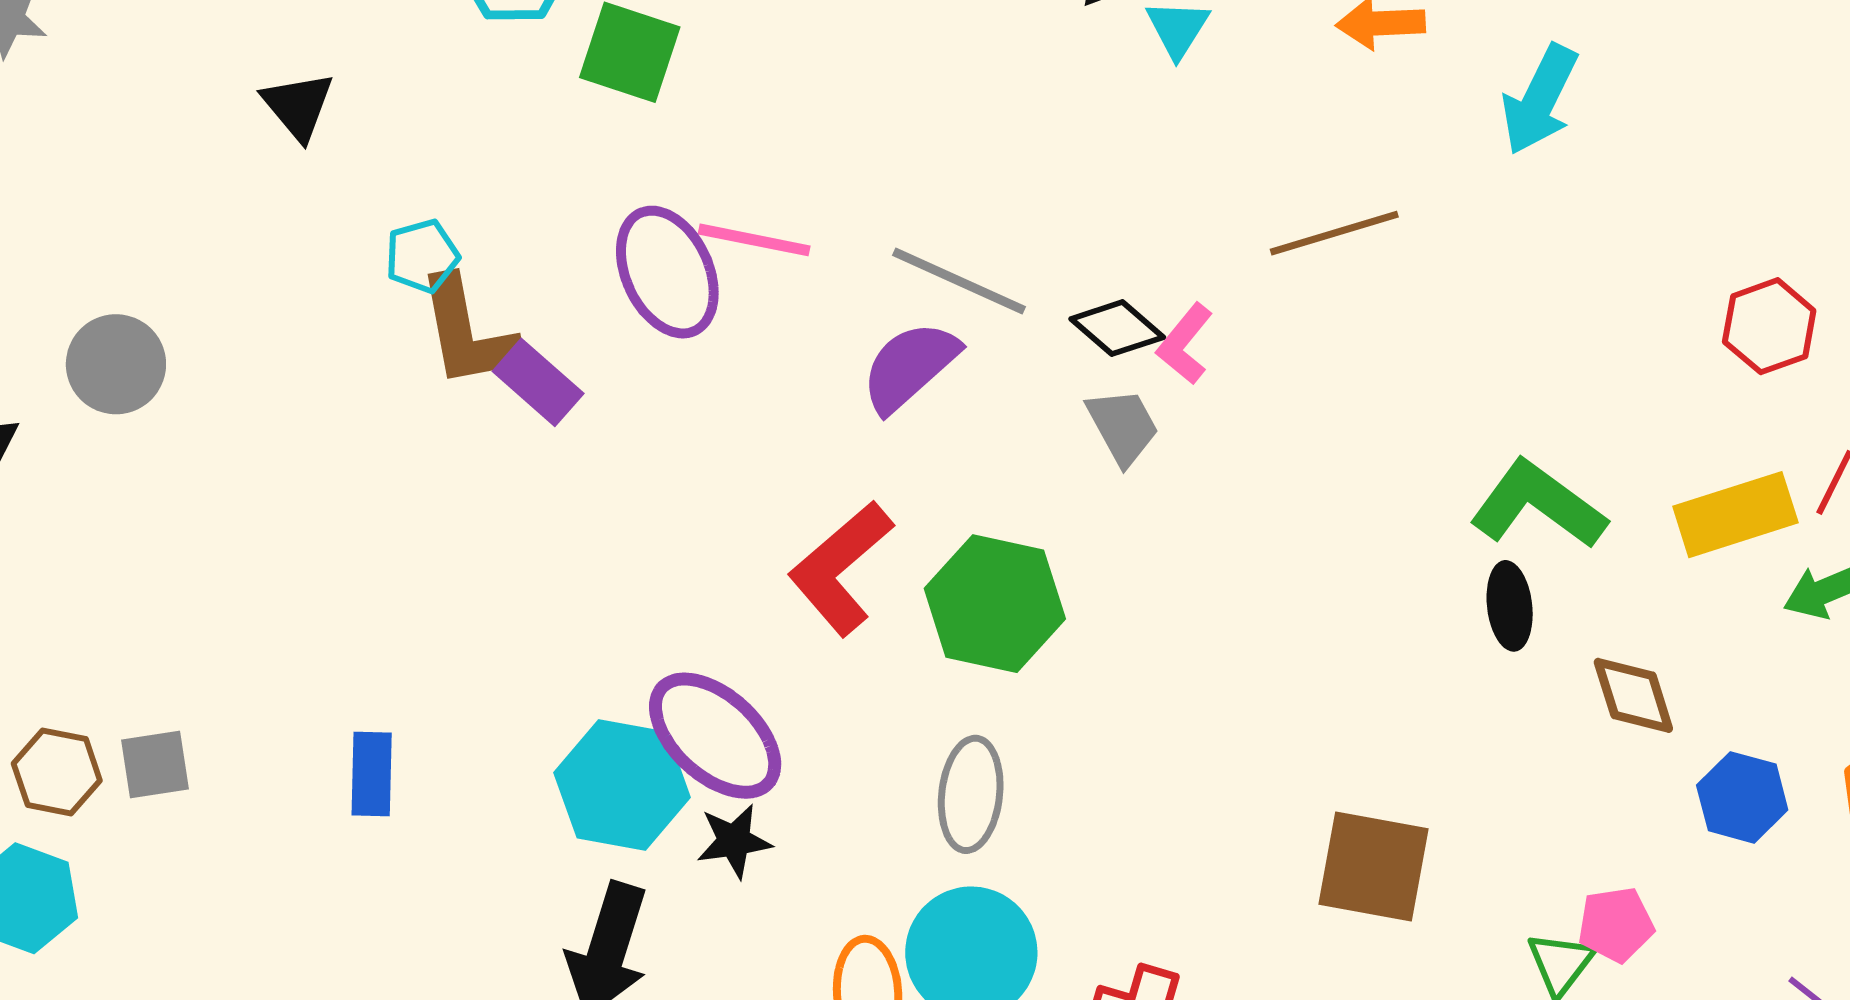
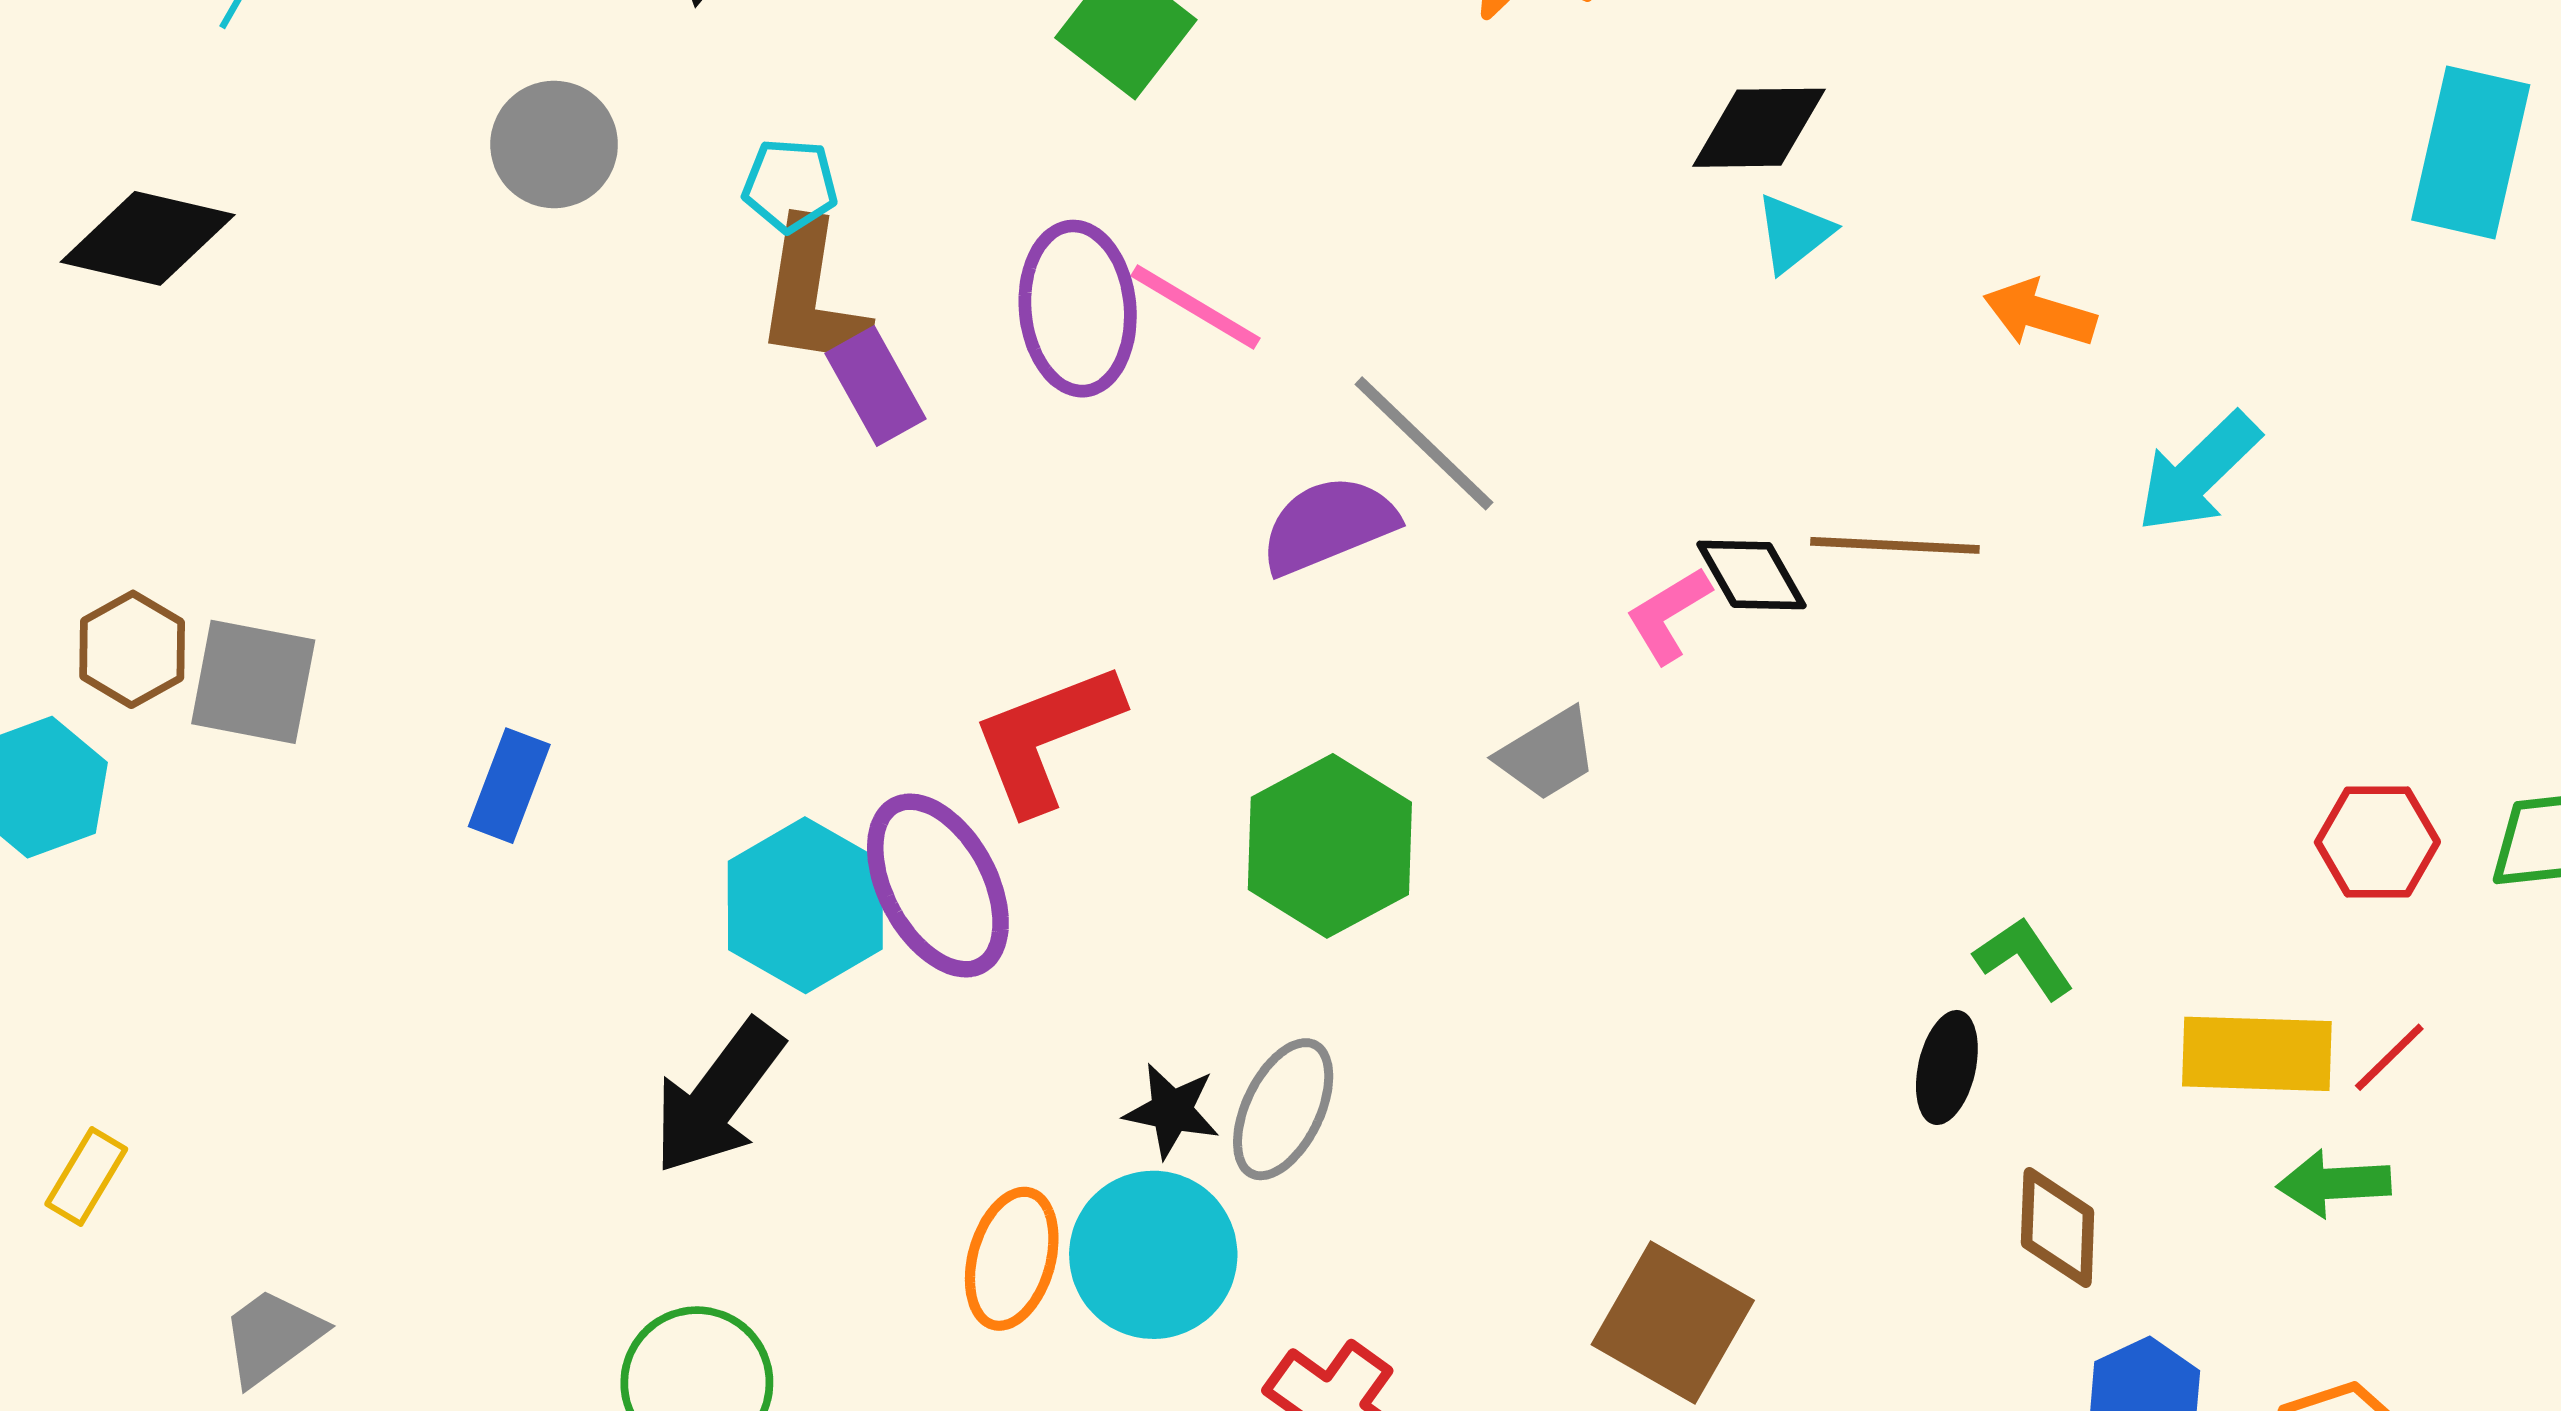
black diamond: (1117, 328) -> (1752, 575), moved
gray circle: (116, 364) -> (554, 144), moved
gray trapezoid: (1123, 426) -> (1547, 754), moved, turned 68
green L-shape: (1538, 505) -> (2024, 958), size x0.6
red L-shape: (841, 568) -> (1046, 737), moved
gray square: (155, 764) -> (253, 682), size x1.4
gray ellipse: (971, 794) -> (1283, 1109), moved
black star: (734, 841) -> (1172, 1111), moved

